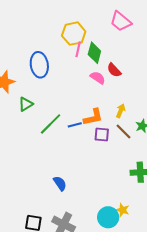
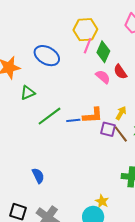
blue ellipse: (39, 65) -> (47, 56), turned -60
purple square: (102, 134) -> (108, 129), moved
blue semicircle: (60, 183) -> (38, 176), moved
yellow star: (123, 210) -> (102, 201), moved

